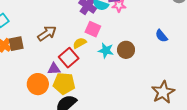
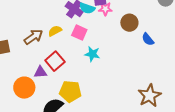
yellow semicircle: (80, 43) -> (55, 31), moved
brown circle: (126, 50) -> (129, 23), moved
yellow pentagon: (64, 84) -> (70, 91), moved

